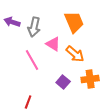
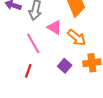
red line: (28, 102) -> (28, 71), moved

